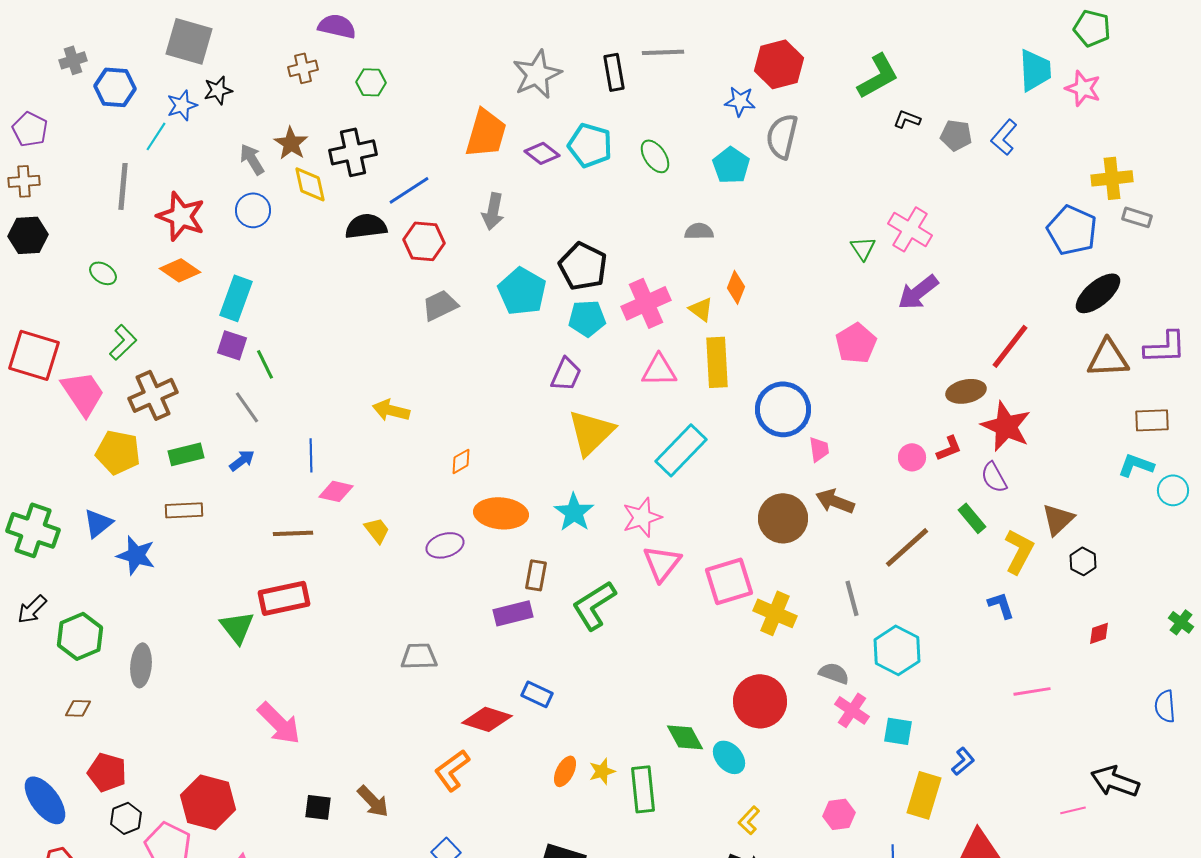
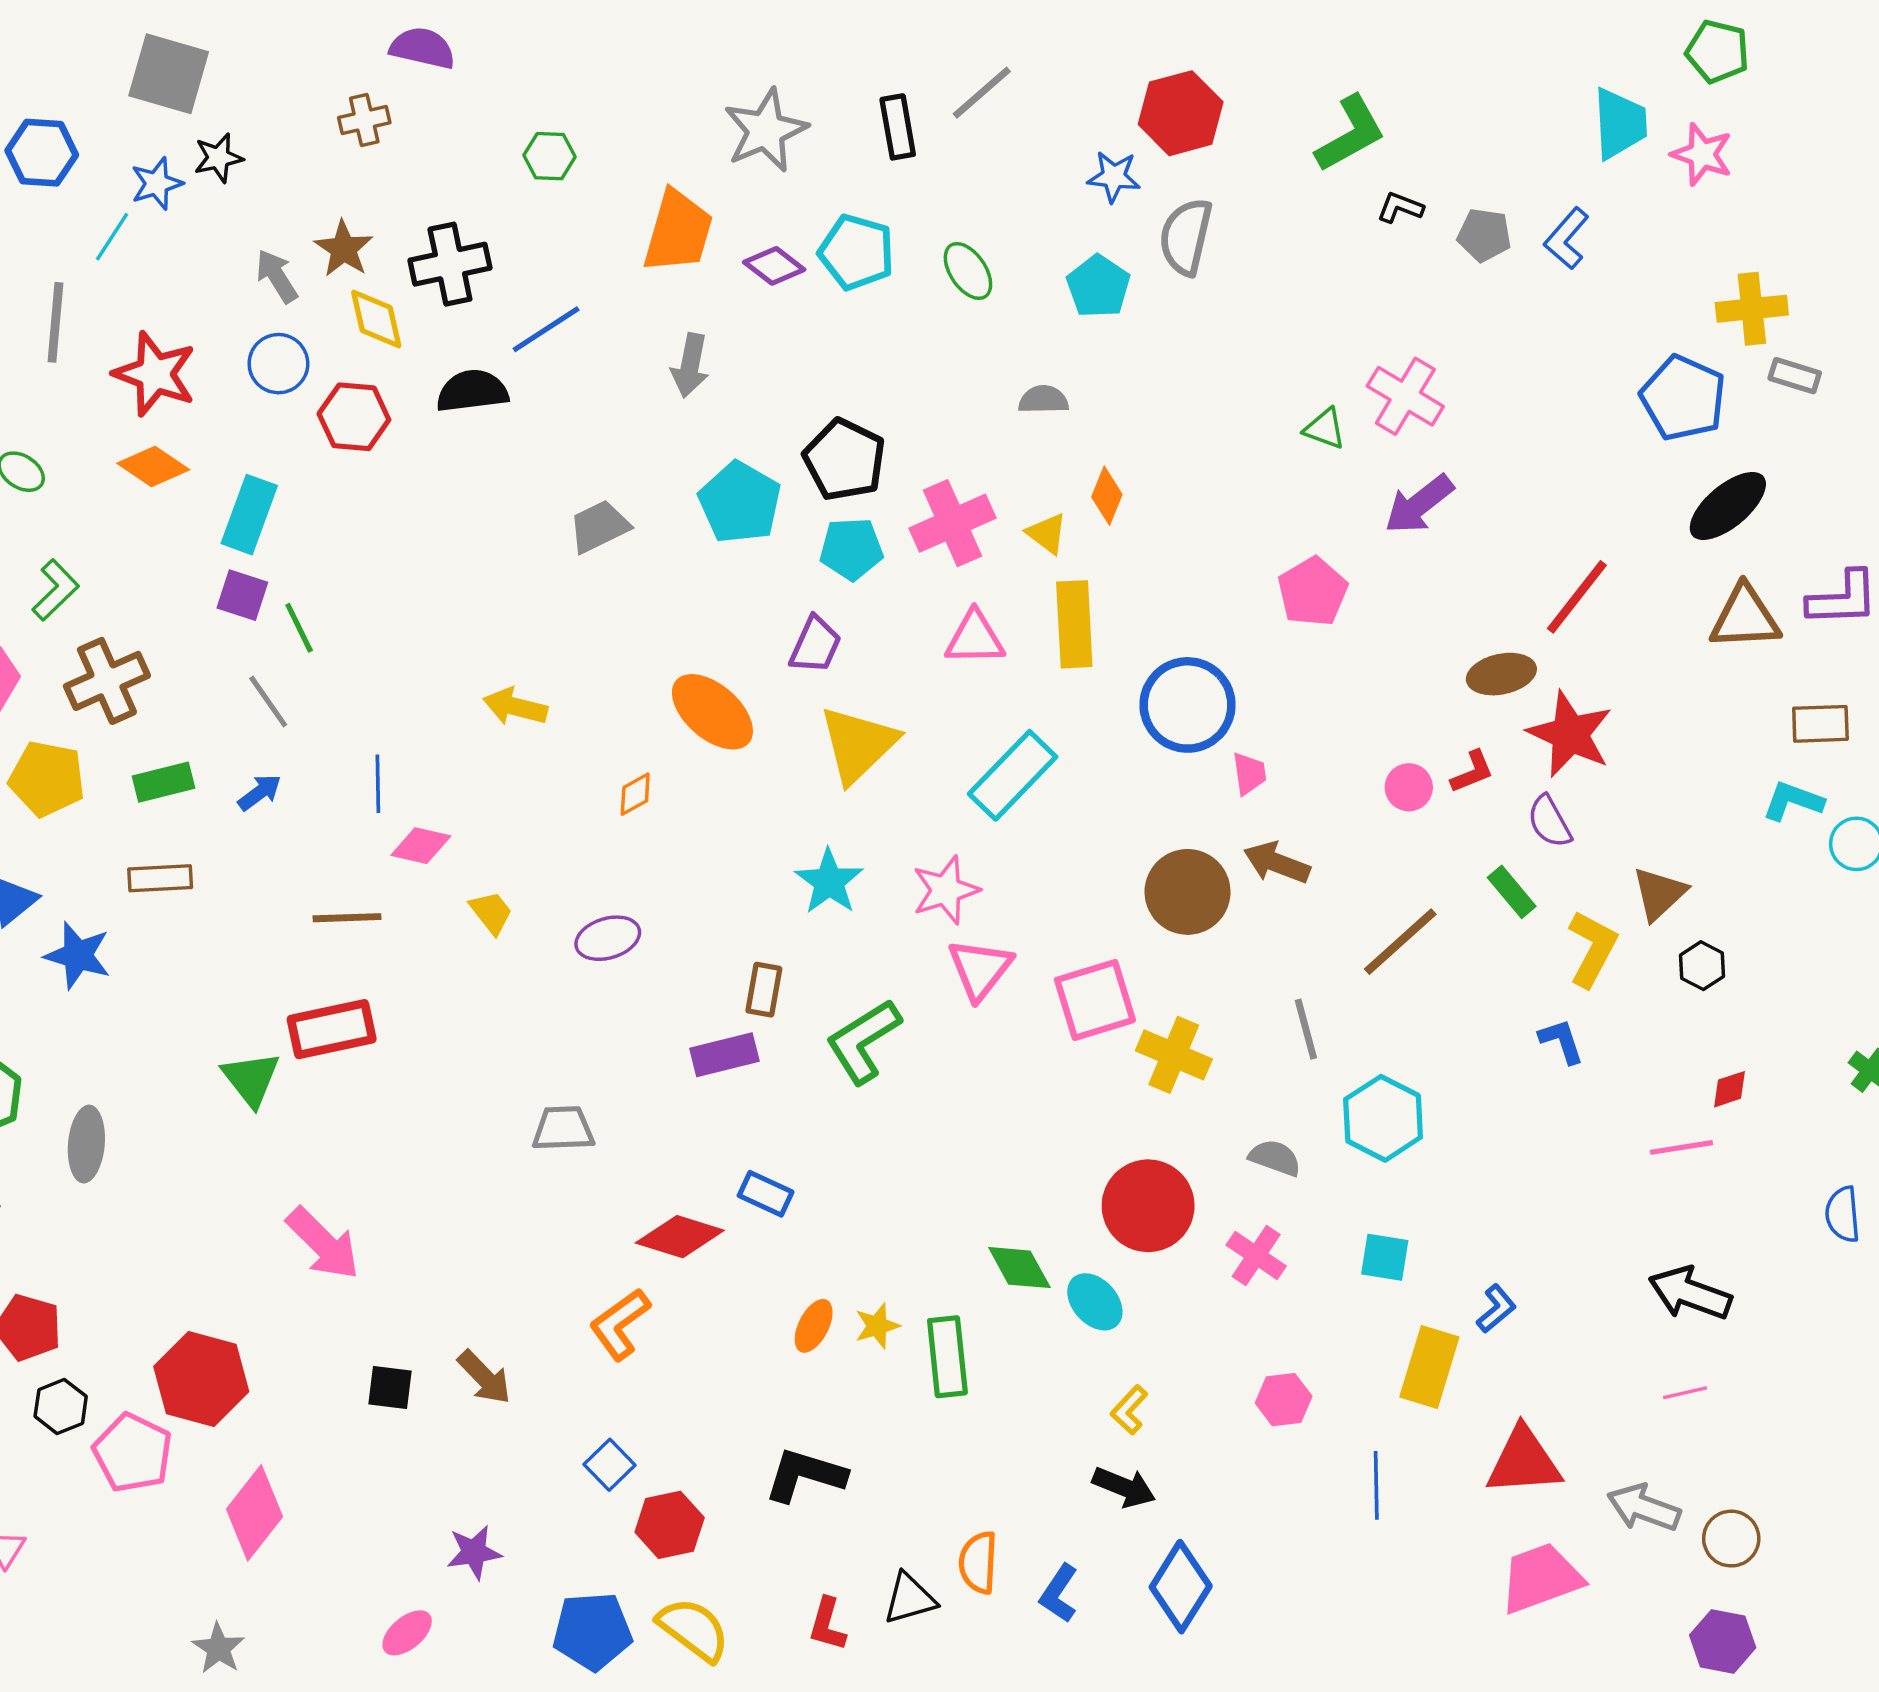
gray line: (663, 52) -> (982, 93), turned -39
green hexagon: (371, 82) -> (549, 156), moved
red hexagon: (424, 241) -> (354, 417), moved
green triangle: (863, 248) -> (1325, 429), turned -36
orange ellipse: (501, 513) -> (712, 712), moved, turned 36
pink line: (1032, 691) -> (1681, 1147), moved
pink cross: (852, 710) -> (1256, 1256), moved
black arrow: (1115, 781) -> (1690, 1293), moved

